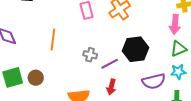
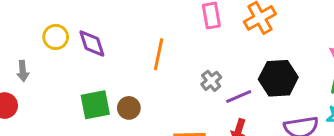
gray cross: (90, 55) -> (211, 81), turned 32

